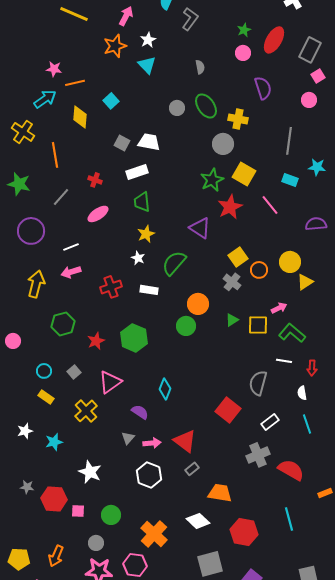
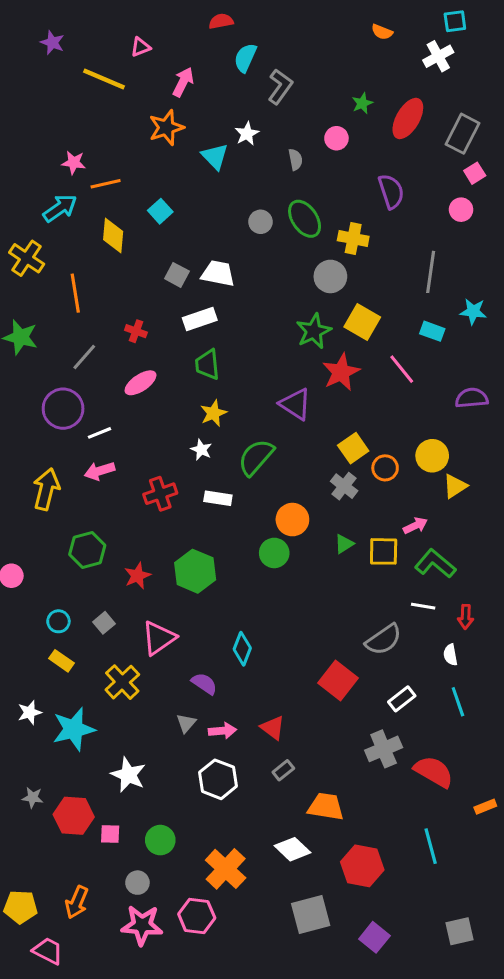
white star: (148, 40) -> (247, 134), moved
pink circle: (243, 53) -> (336, 138), moved
purple circle: (31, 231) -> (63, 409), moved
gray semicircle: (258, 383) -> (384, 640), turned -140
red triangle: (185, 441) -> (273, 728), size x0.7
cyan star: (54, 442) -> (74, 729), size x1.6

